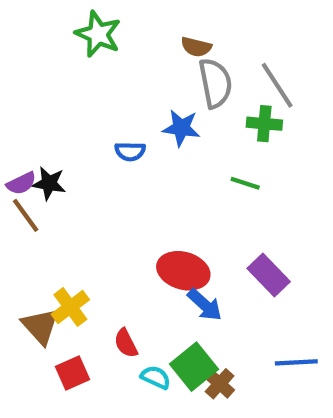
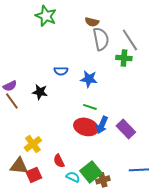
blue star: (181, 128) -> (89, 79), moved
black star: (49, 183) -> (40, 92), moved
green line: (245, 183) -> (90, 107), moved
blue arrow: (205, 305) -> (102, 125), moved, turned 72
brown triangle: (41, 326) -> (19, 166), moved, turned -42
brown cross: (220, 384) -> (103, 180), turned 32

